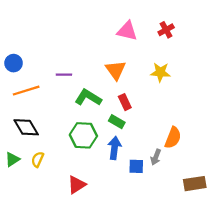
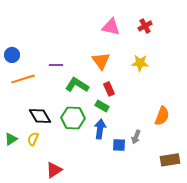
black diamond: (26, 127) -> (40, 116), moved
orange semicircle: (173, 138) -> (162, 116), moved
red triangle: (77, 185) -> (54, 170), moved

